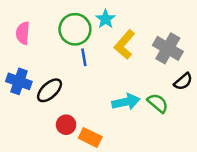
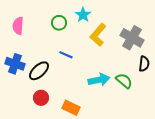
green circle: (75, 29) -> (59, 23), size x0.6
blue line: (84, 57) -> (66, 55), moved, turned -56
black semicircle: (183, 81) -> (144, 64), turned -42
red circle: (66, 125) -> (41, 98), moved

